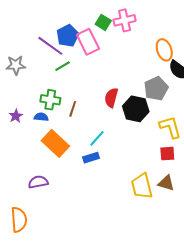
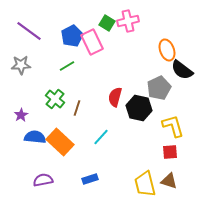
purple line: (50, 46) -> (29, 31), moved
green cross: (50, 100) -> (55, 99), turned 30
blue semicircle: (41, 117) -> (35, 137), moved, size x1.5
blue rectangle: (91, 158) -> (90, 179), moved

